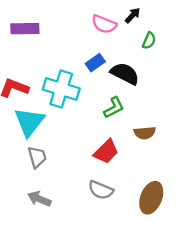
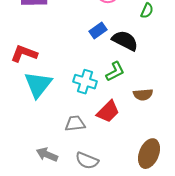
cyan cross: (61, 89) -> (85, 82), moved, size x0.7
gray trapezoid: (37, 157) -> (75, 124), moved, turned -80
gray semicircle: (101, 190) -> (87, 161), moved

